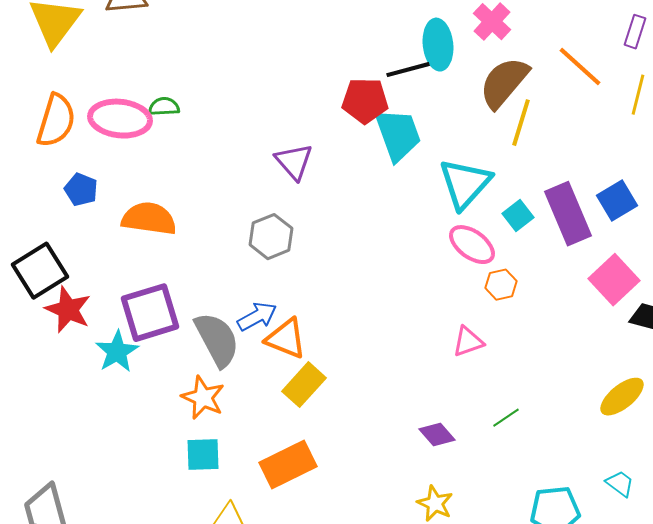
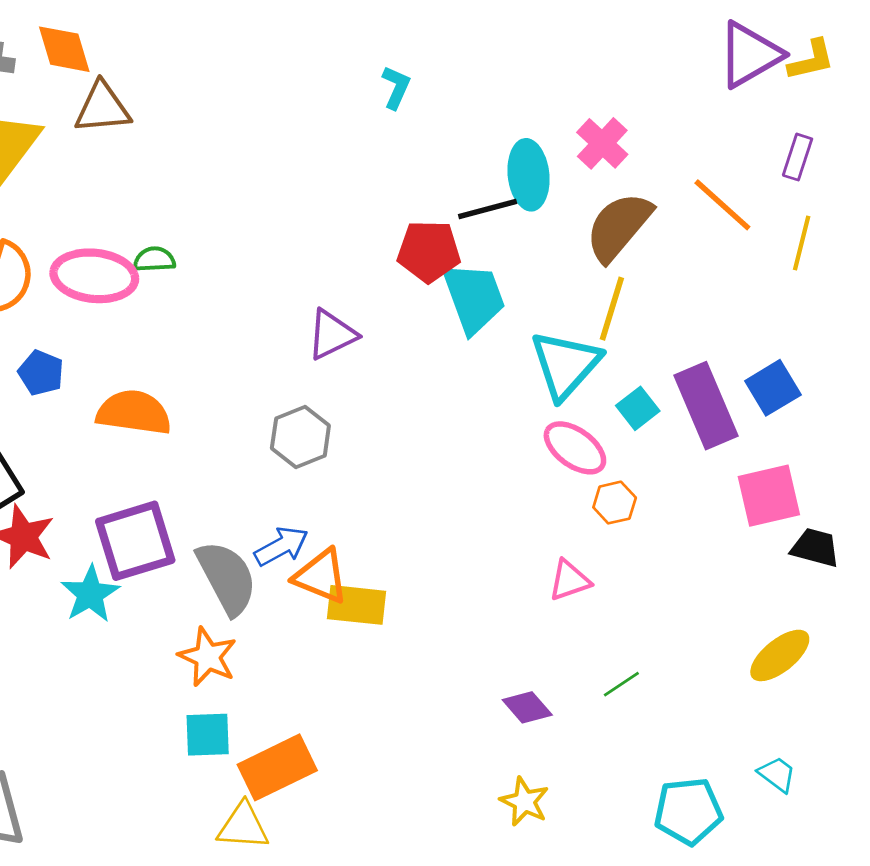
yellow line: (521, 123) -> (612, 309), moved
purple triangle: (294, 162) -> (332, 335), turned 45
pink square: (614, 280) -> (769, 496), turned 30
yellow rectangle: (304, 385) -> (356, 605), moved, turned 54
orange rectangle: (288, 465) -> (277, 767), moved

